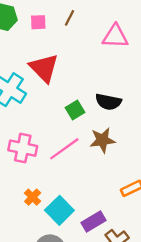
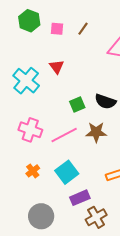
red triangle: (44, 68) -> (57, 67), size x0.6
cyan square: (59, 210) -> (67, 172), moved

